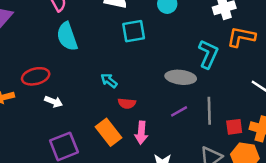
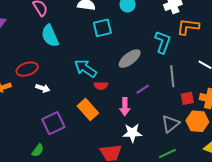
gray ellipse: (181, 77) -> (130, 59), moved, turned -40
cyan arrow: (109, 81) -> (86, 68), size x1.6
gray line: (209, 111) -> (172, 76), moved
pink arrow: (141, 133) -> (125, 107), moved

